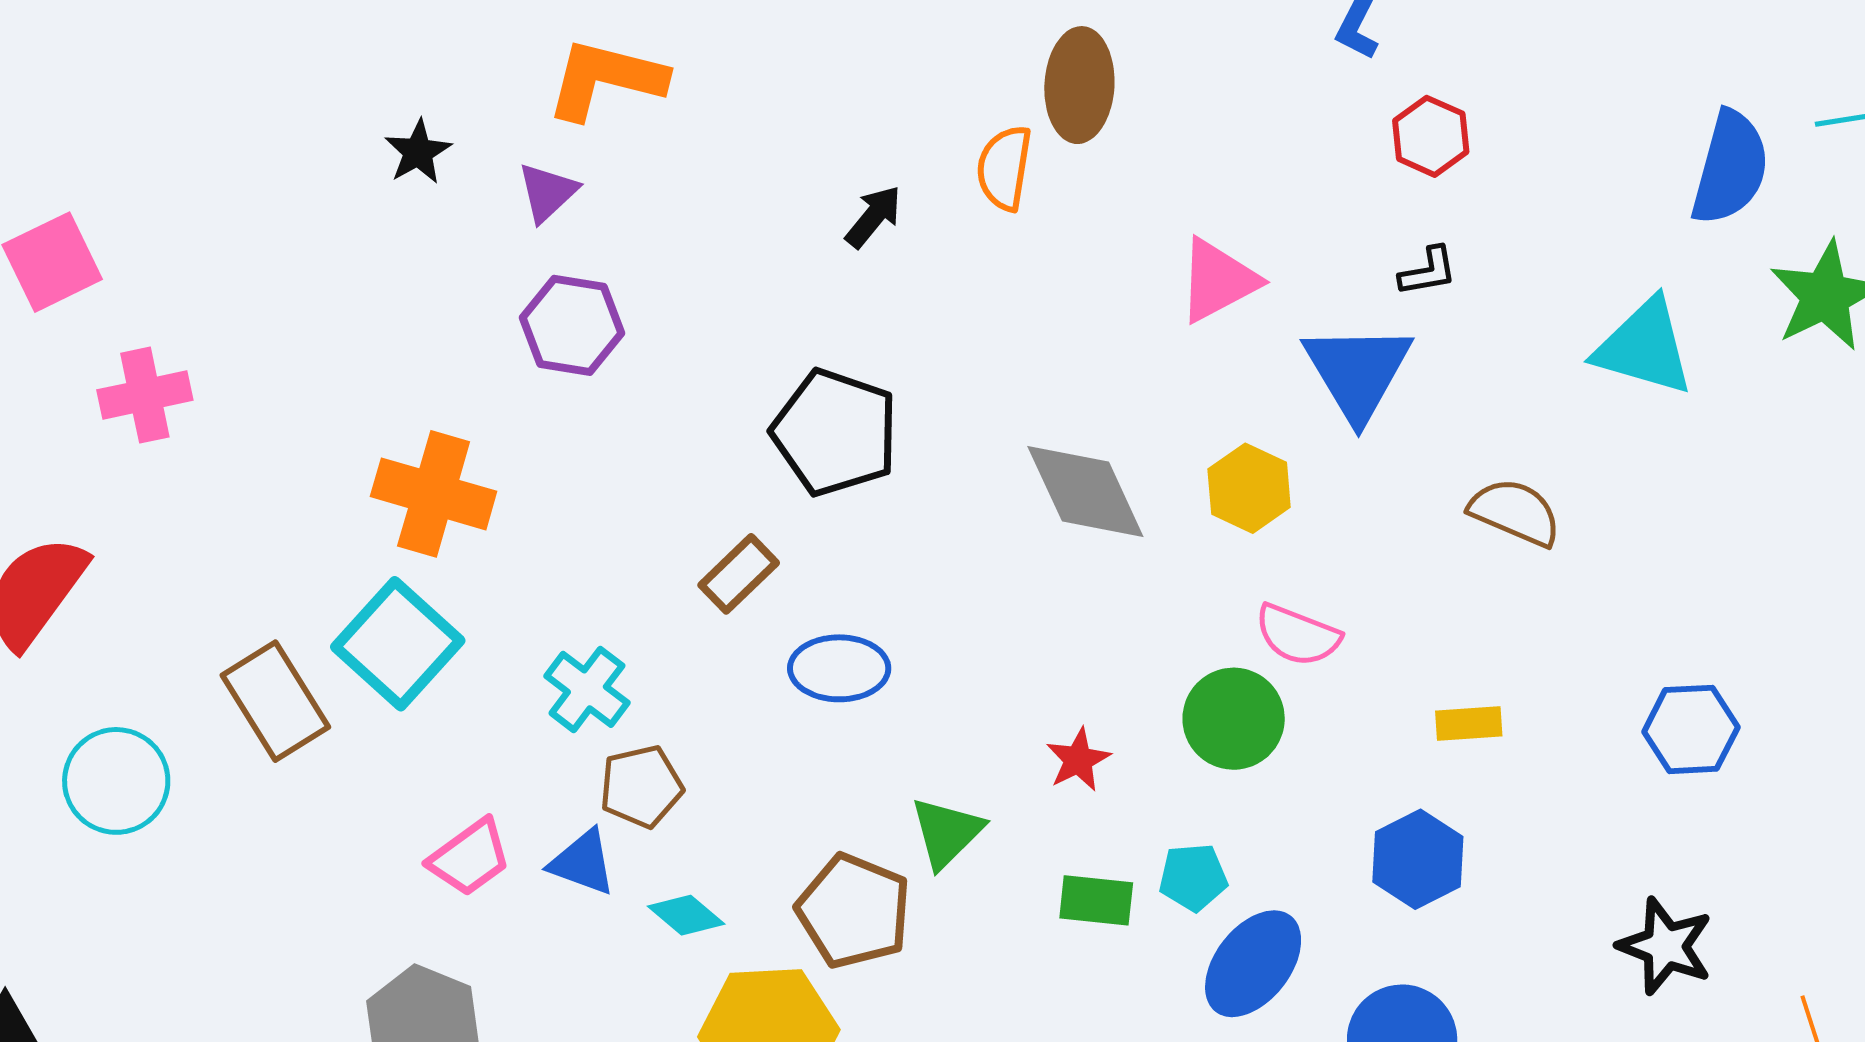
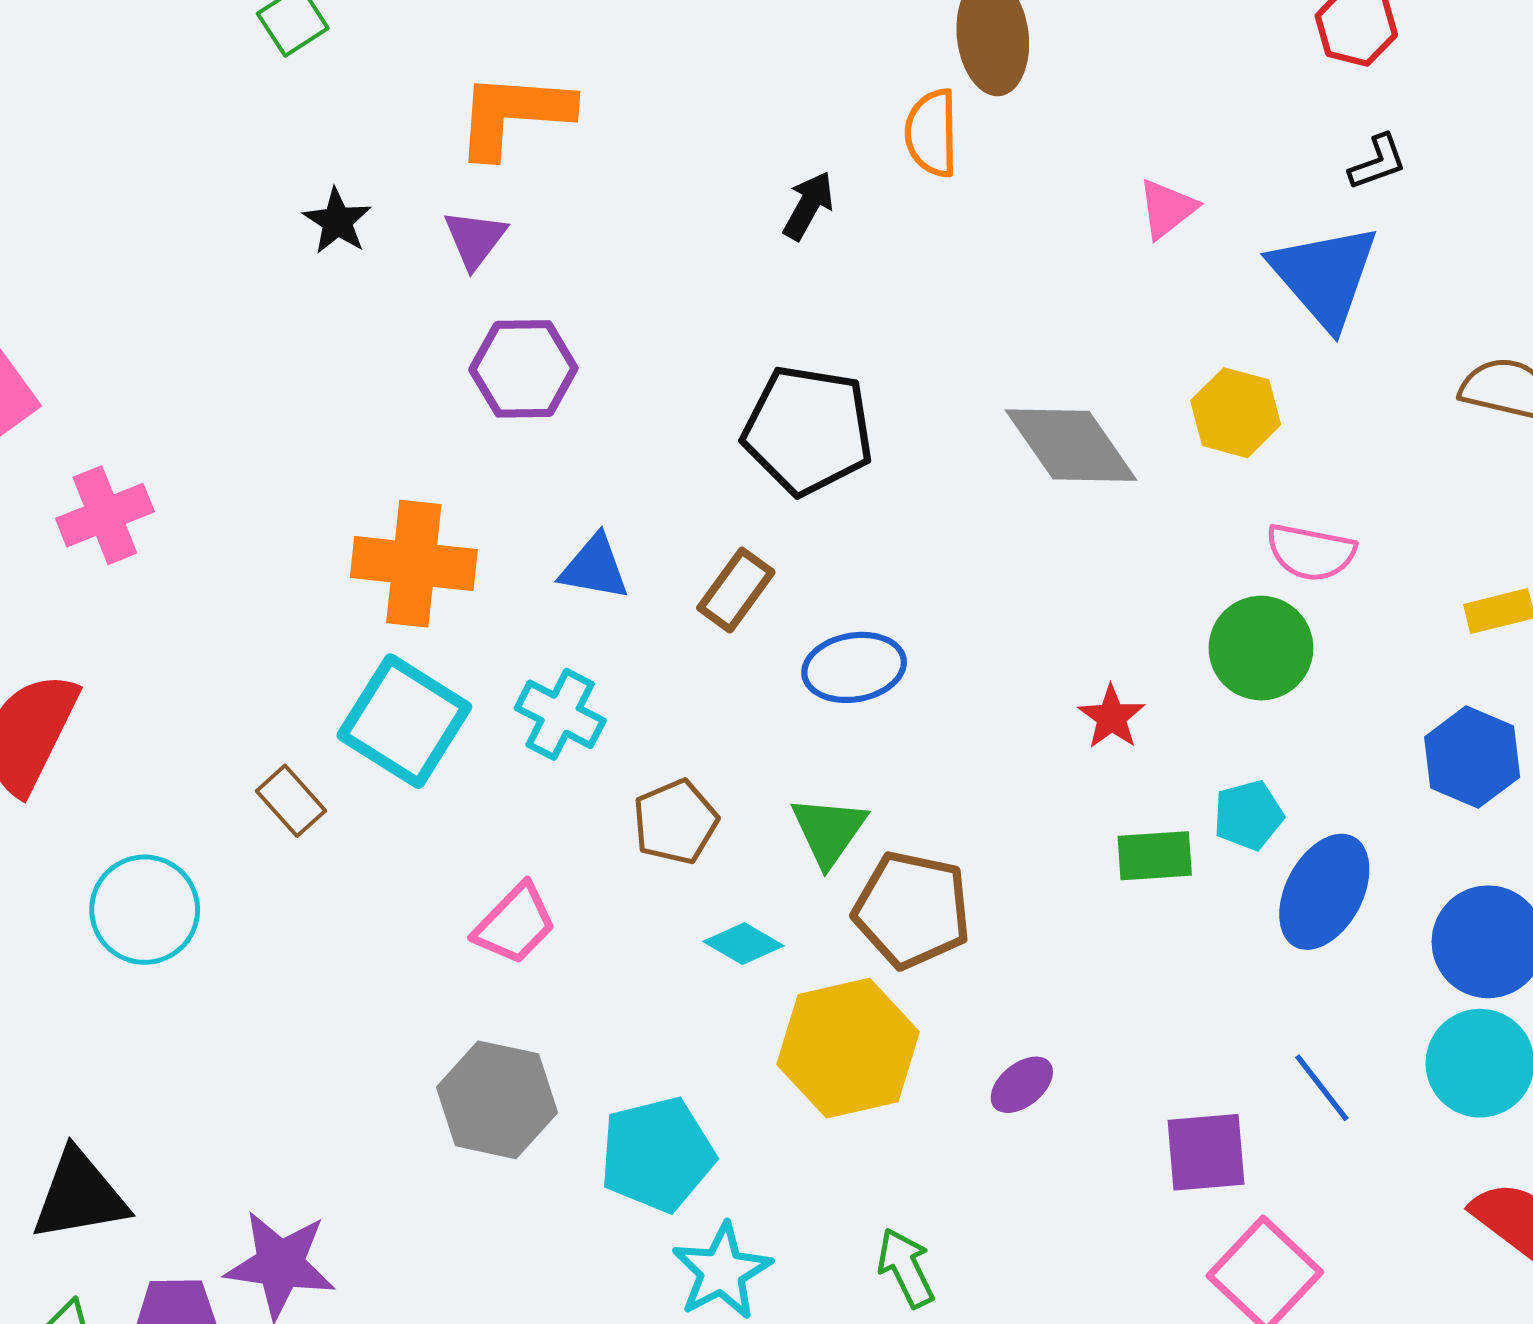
pink triangle: (1218, 280) -> (1167, 209), size x0.7
cyan cross: (587, 689) -> (560, 714), moved
brown rectangle: (275, 701) -> (291, 801), size x0.6
green triangle: (947, 832) -> (829, 831), moved
blue triangle: (583, 863) -> (594, 568), moved

